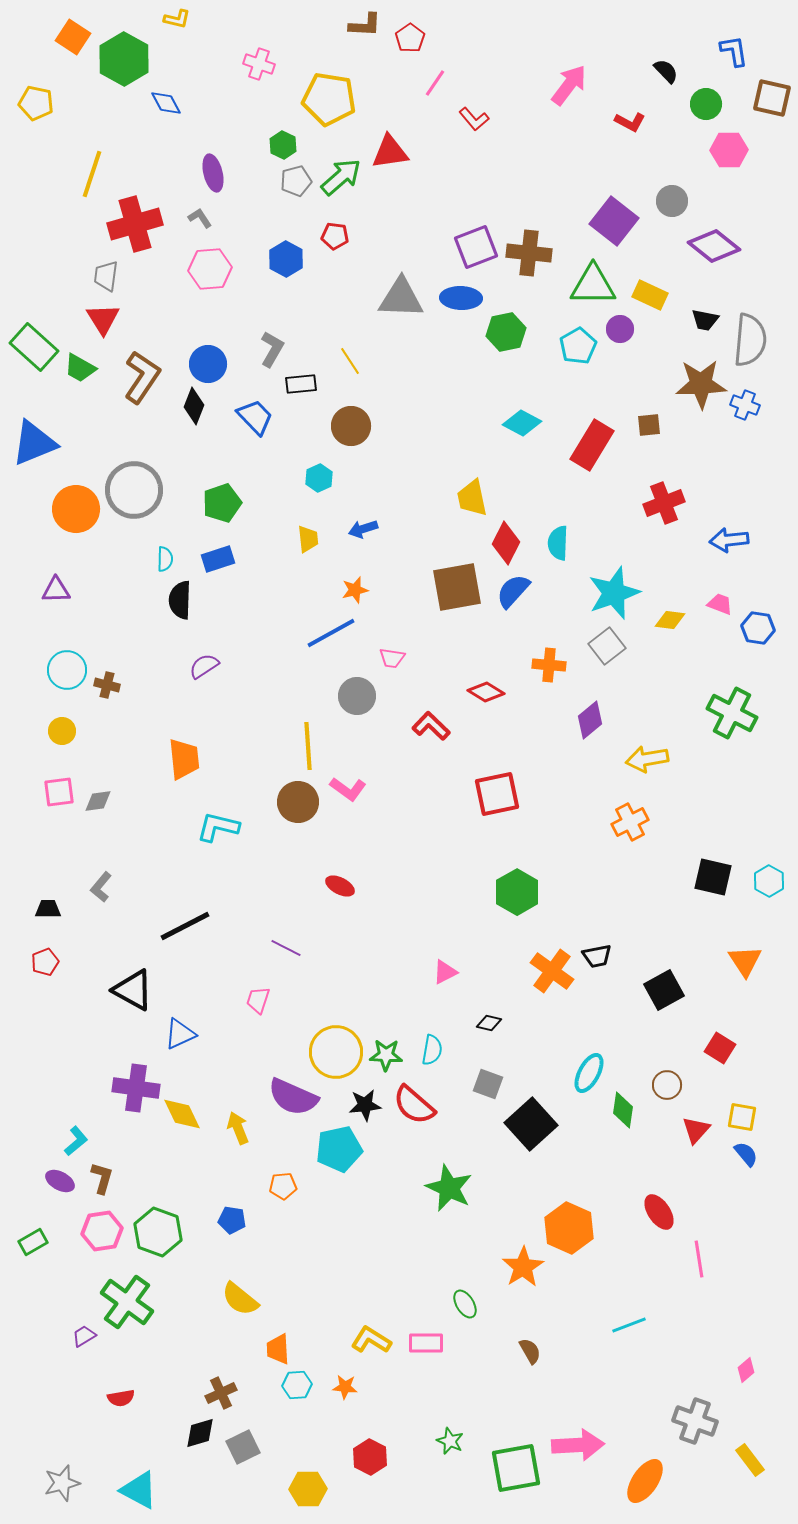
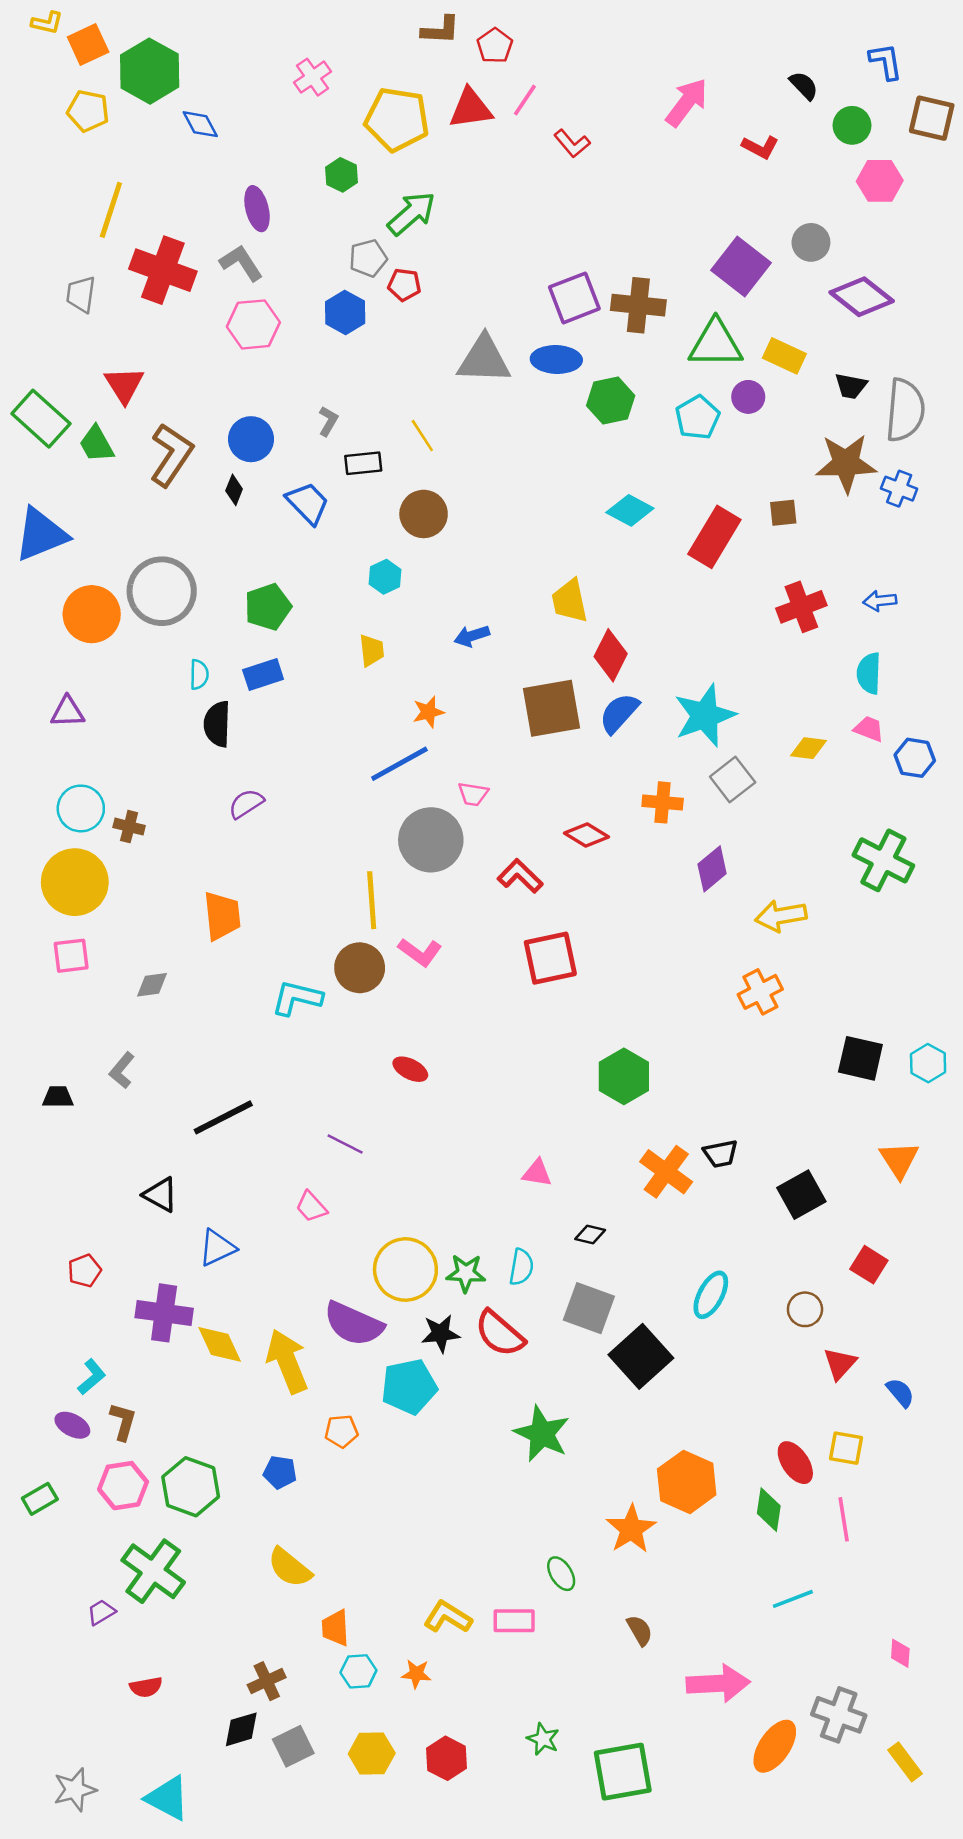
yellow L-shape: (177, 19) -> (47, 23), moved
orange square: (73, 37) -> (88, 44), turned 32
pink cross: (259, 64) -> (313, 77), turned 36
yellow pentagon: (36, 103) -> (88, 111), moved
red triangle: (390, 152) -> (471, 108), moved
gray pentagon: (296, 181) -> (368, 258), moved
gray L-shape: (200, 218) -> (241, 263), size x1.5
red cross: (135, 224) -> (163, 270), turned 36
gray trapezoid: (106, 276) -> (81, 294), moved
gray L-shape: (272, 349) -> (328, 421), size x0.7
green trapezoid: (80, 368) -> (96, 444), turned 32
black diamond: (194, 406) -> (234, 490), size x0.7
blue arrow: (363, 529) -> (472, 636), moved
blue arrow: (729, 540) -> (880, 601), moved, size x0.7
cyan semicircle: (558, 543) -> (869, 673), moved
cyan star: (614, 593) -> (705, 716), moved
gray circle: (357, 696) -> (431, 840), size x1.4
yellow circle: (62, 731) -> (75, 882), size x2.0
red square: (497, 794) -> (550, 958), moved
gray diamond: (98, 801) -> (152, 985), moved
cyan L-shape: (218, 827) -> (297, 998), moved
red pentagon: (45, 962) -> (84, 1271), moved
pink triangle: (445, 972) -> (537, 1173), turned 36
black triangle: (133, 990) -> (160, 1195), size x0.7
pink trapezoid: (258, 1000) -> (311, 1207), turned -60
gray square: (488, 1084) -> (589, 1308), size x1.4
green diamond: (623, 1110) -> (769, 1510), moved
yellow square: (742, 1117) -> (846, 1448), moved
yellow arrow: (238, 1128) -> (287, 1361), size x1.6
cyan line: (629, 1325) -> (793, 1599), moved
pink diamond: (746, 1370) -> (900, 1653), turned -45
pink arrow: (578, 1445) -> (718, 1683), moved
orange ellipse: (645, 1481) -> (775, 1746), moved
yellow hexagon: (308, 1489) -> (372, 1753), moved

